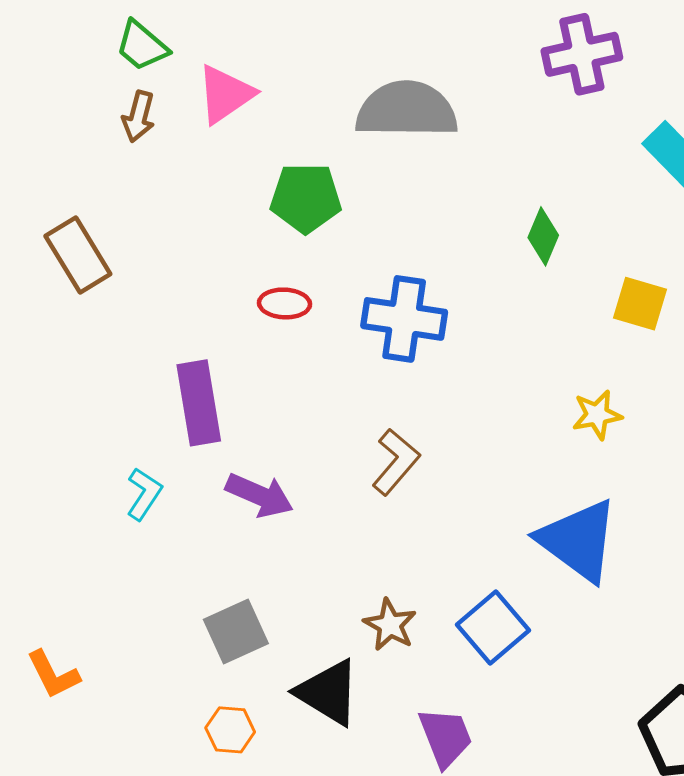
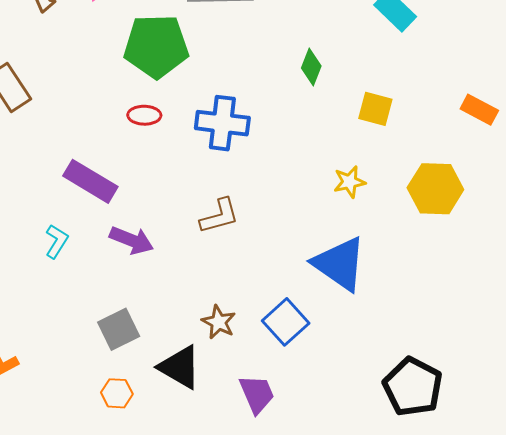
green pentagon: (306, 198) -> (156, 46), size x1.4
purple rectangle: (199, 403) -> (90, 181), turned -48
brown L-shape: (396, 462) -> (219, 216), turned 36

